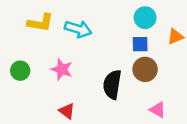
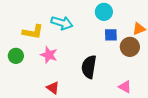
cyan circle: (145, 18) -> (104, 12), moved
yellow L-shape: (40, 23) -> (33, 32), moved
brown circle: (145, 69) -> (130, 47), moved

